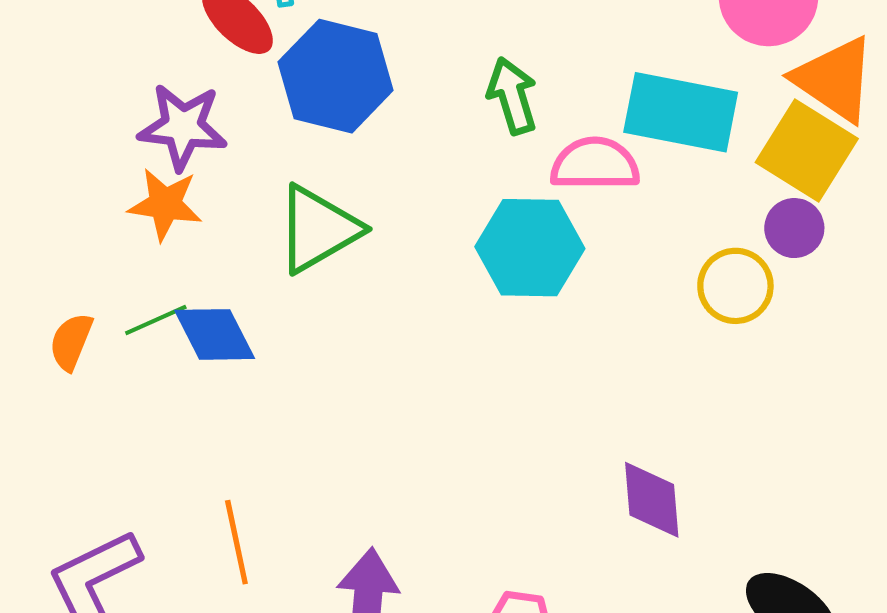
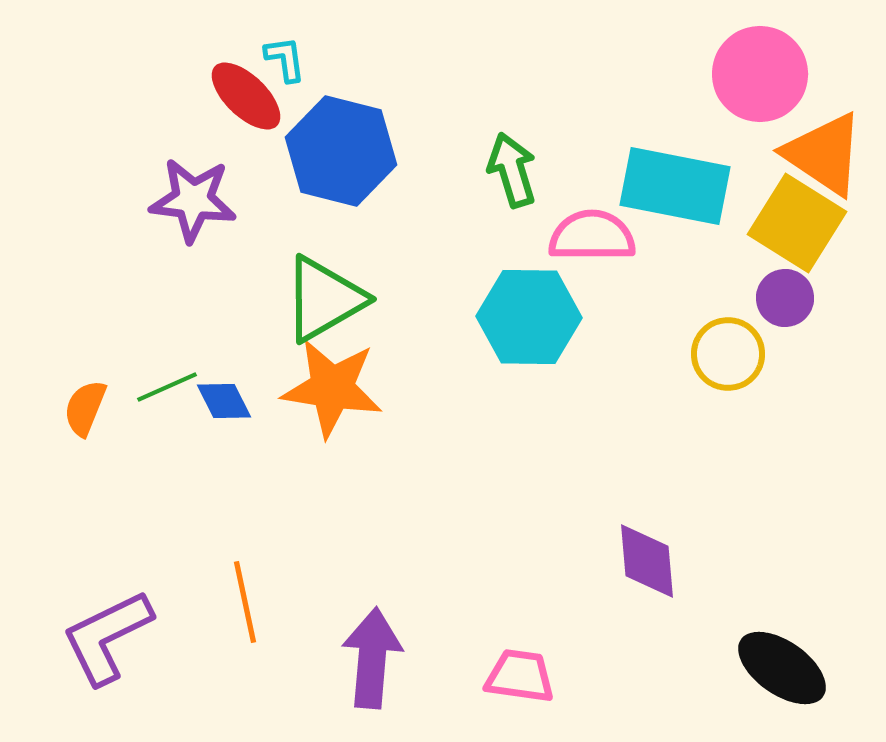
orange star: (165, 204) -> (332, 388), moved, size x1.4
blue diamond: (215, 334) -> (224, 401), size x0.7

